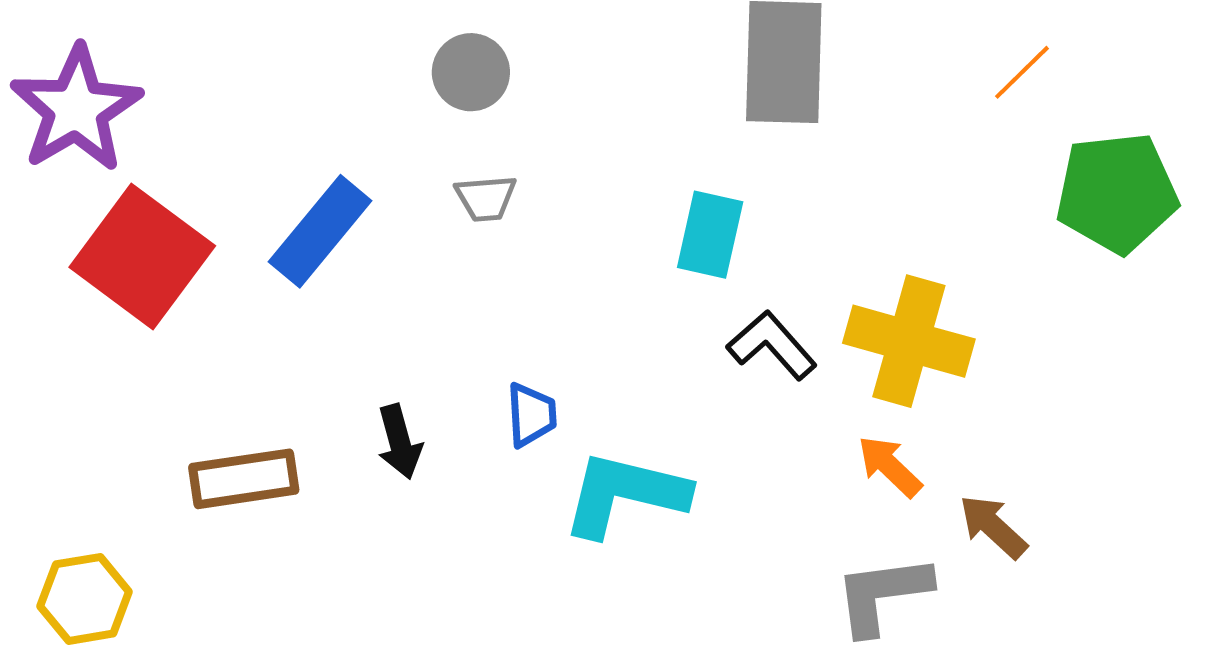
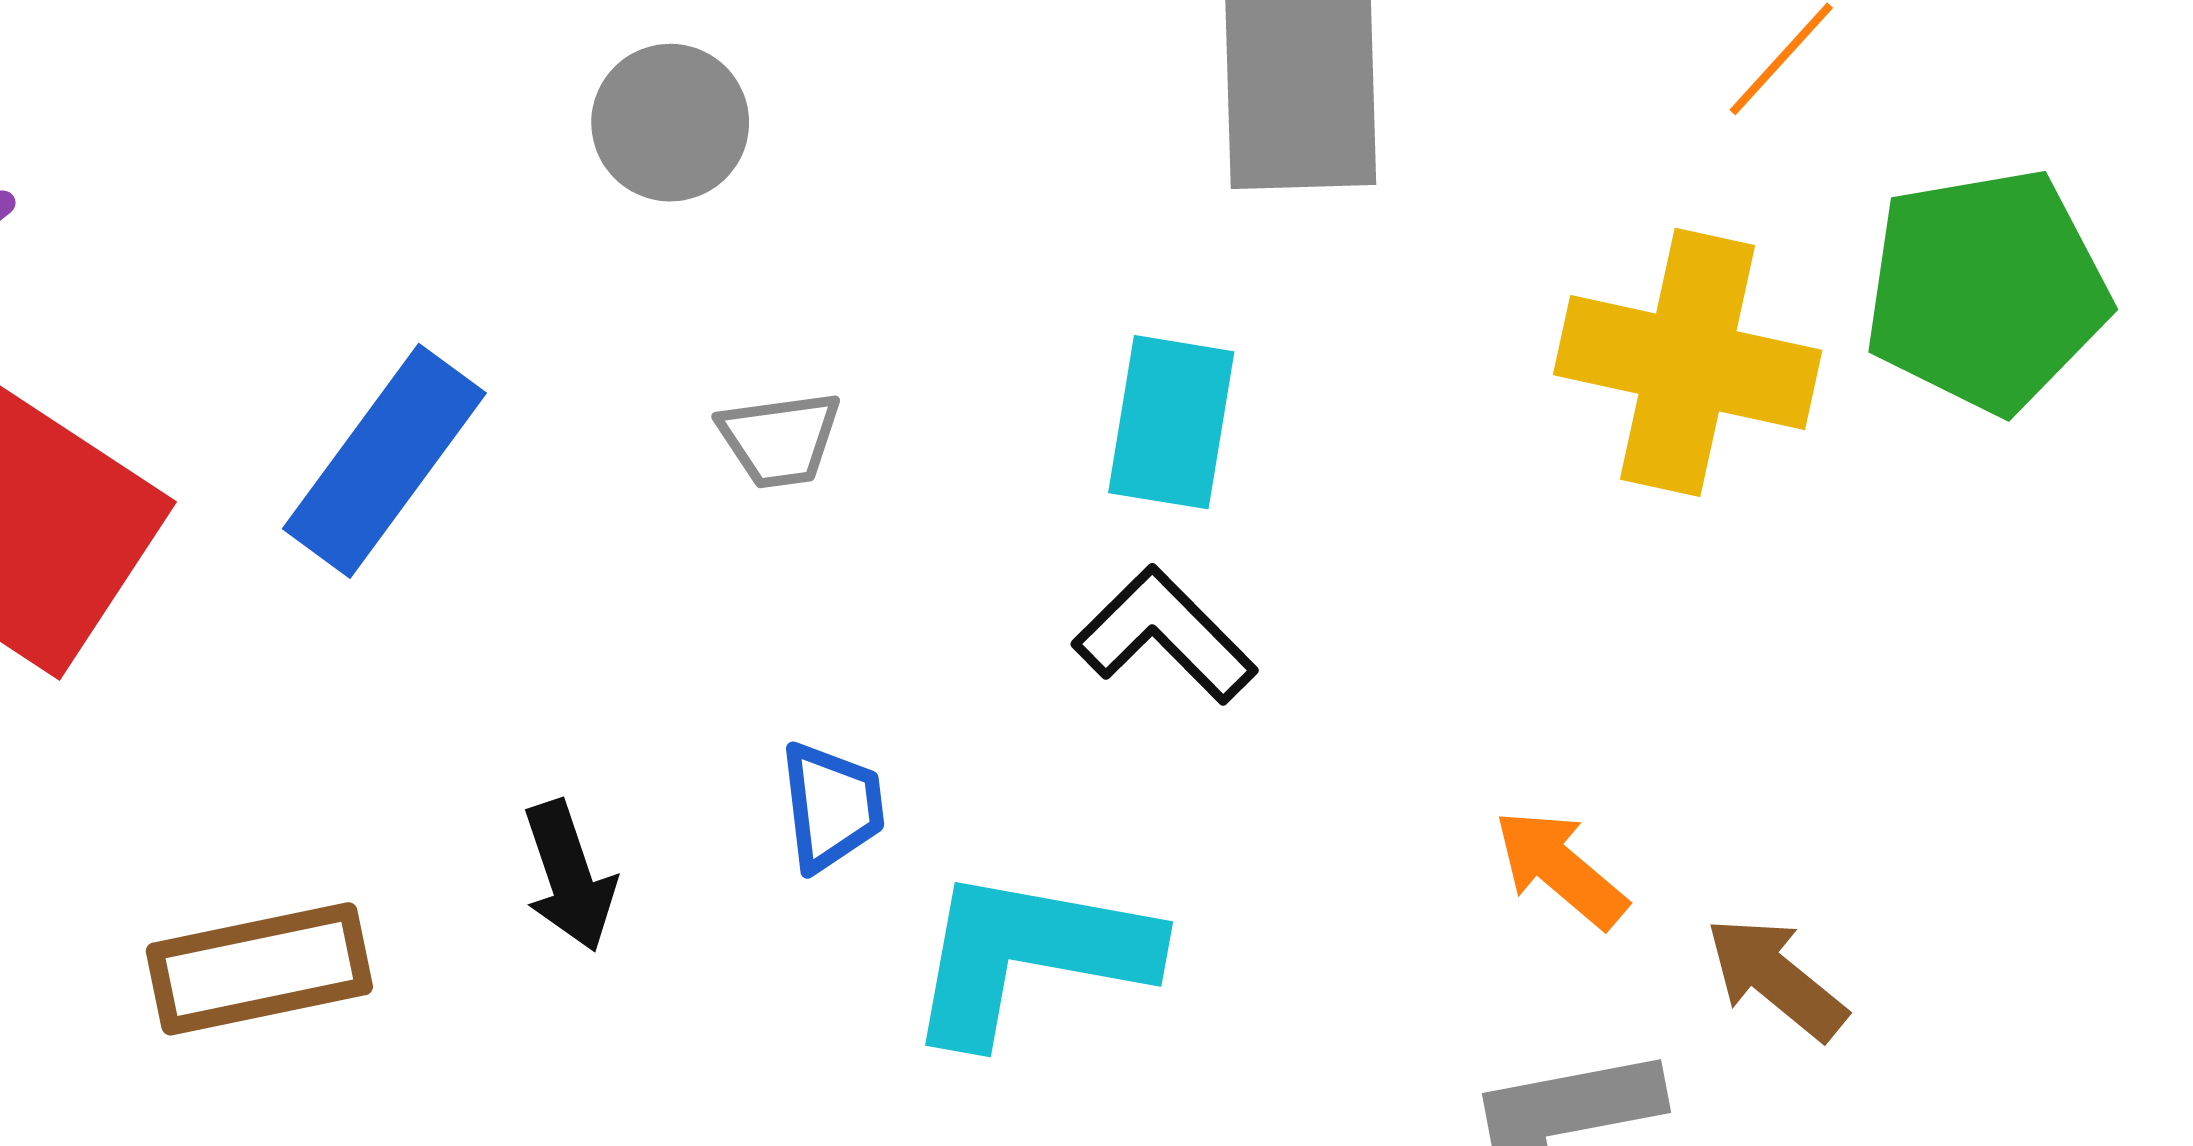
gray trapezoid: (486, 198) -> (780, 439), moved
yellow cross: (909, 341) -> (1688, 362), moved
black L-shape: (772, 345) -> (1165, 635), moved

